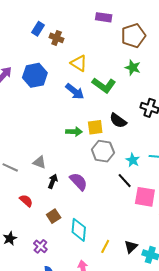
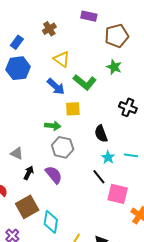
blue rectangle: (38, 29) -> (17, 42), moved
brown cross: (57, 38) -> (49, 29), moved, turned 32
black semicircle: (118, 121) -> (101, 134), moved, turned 30
yellow square: (95, 127) -> (73, 109), moved
gray hexagon: (103, 151) -> (63, 147), moved
brown square: (54, 216) -> (27, 207), size x1.6

